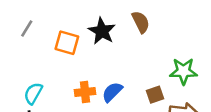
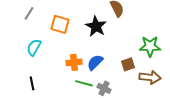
black star: (102, 31) -> (96, 26), moved
cyan semicircle: (33, 93) -> (34, 47), moved

